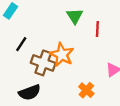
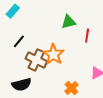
green triangle: (75, 16) -> (68, 22), turned 42

